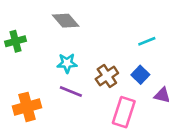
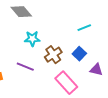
cyan star: (67, 63) -> (32, 39), moved
pink rectangle: (124, 112) -> (66, 83), turned -60

